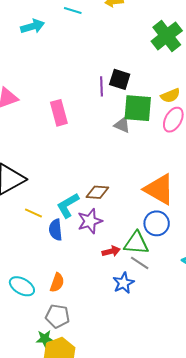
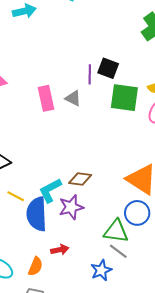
gray triangle: (122, 125) -> (73, 98), moved
blue semicircle: (56, 230) -> (37, 214), size x1.6
red arrow: (111, 251) -> (60, 250), moved

